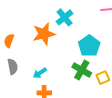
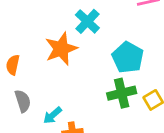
green cross: (82, 70) -> (122, 93), turned -36
cyan arrow: (40, 73) -> (52, 115), moved

